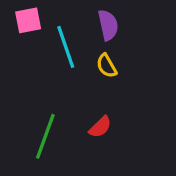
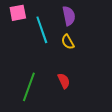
red semicircle: (100, 127) -> (64, 81), turned -70

